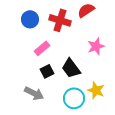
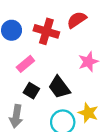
black square: (47, 71) -> (31, 91), turned -32
gray arrow: (34, 93) -> (16, 116), turned 72

